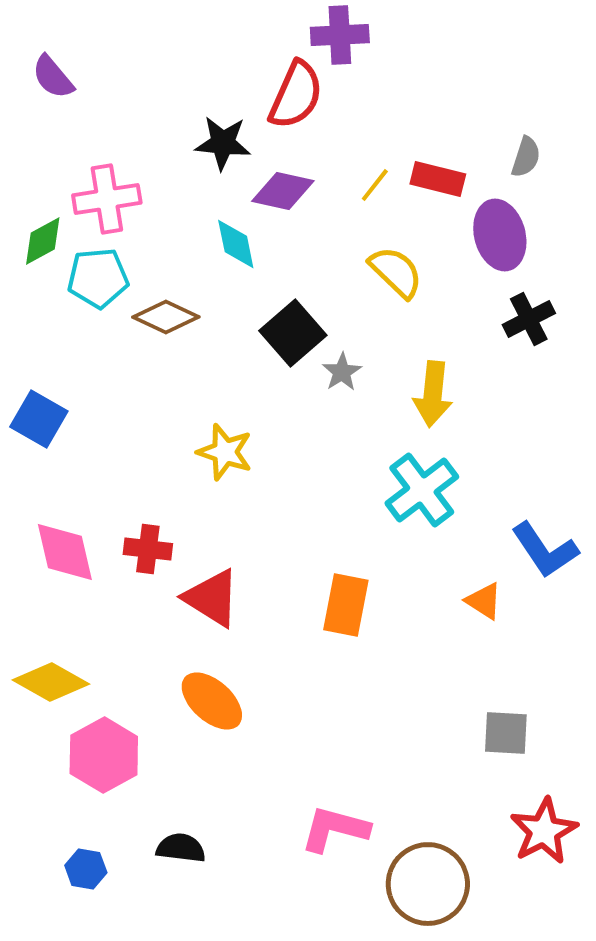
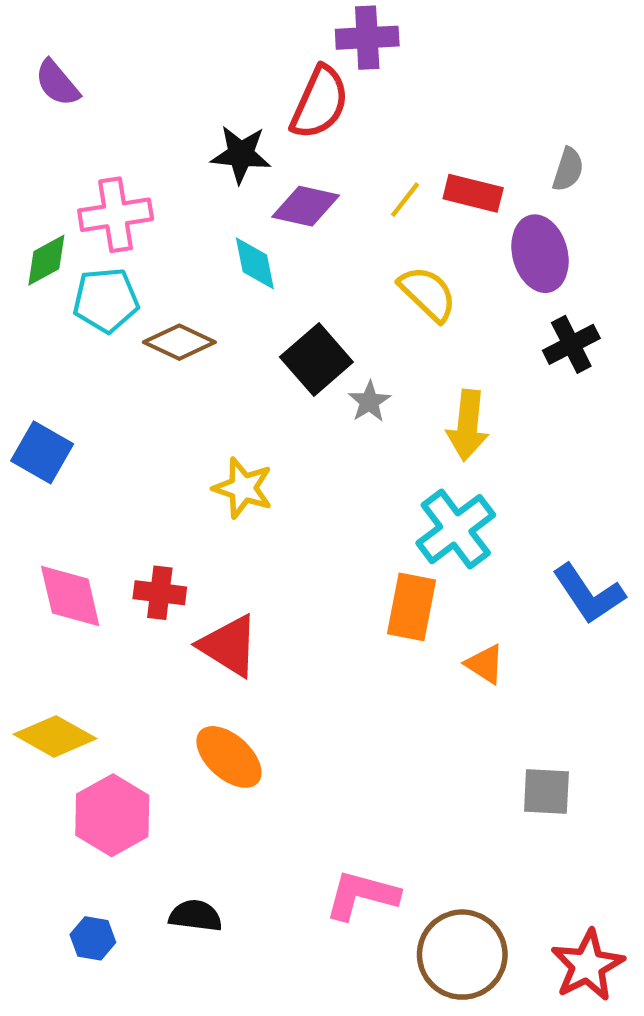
orange triangle: (484, 601) -> (485, 664), moved
orange rectangle: (346, 605) -> (411, 607), moved
red star: (544, 831) -> (588, 965), moved

